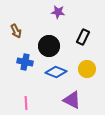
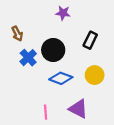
blue cross: (25, 62) -> (28, 58), moved, turned 35
pink line: (26, 103) -> (46, 112), moved

